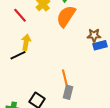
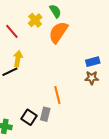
brown star: (94, 35) -> (92, 78), moved
gray rectangle: (68, 92) -> (45, 114), moved

